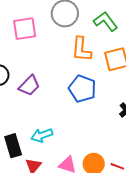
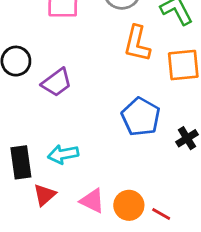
blue pentagon: (82, 89) -> (141, 117), moved

